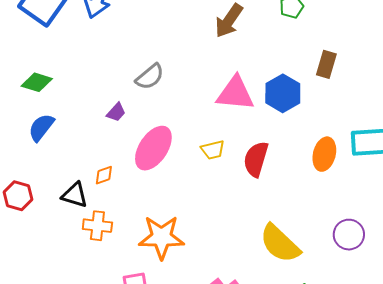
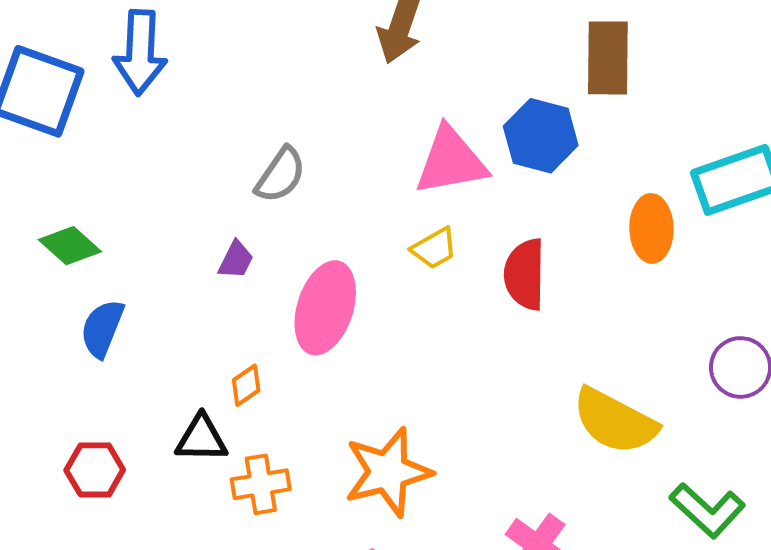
brown rectangle: (326, 64) -> (608, 58), size x1.4
green diamond: (37, 82) -> (70, 246), turned 40
yellow trapezoid: (213, 150) -> (434, 248), moved

